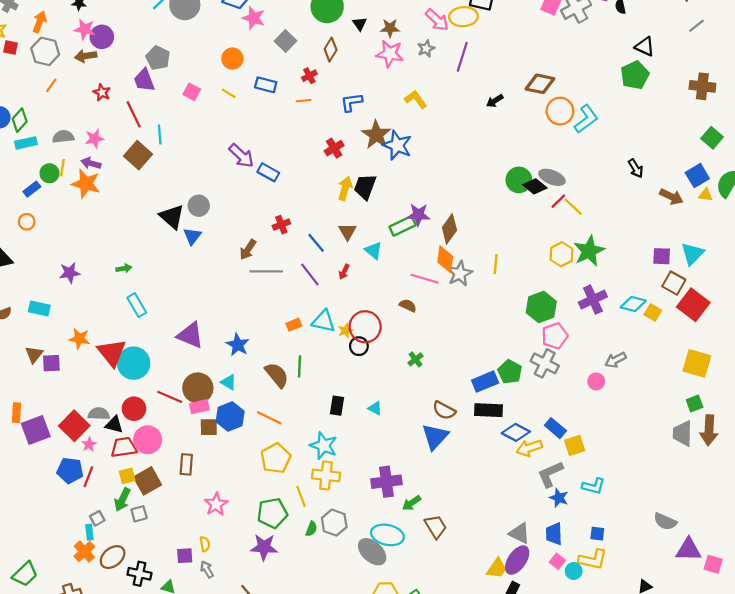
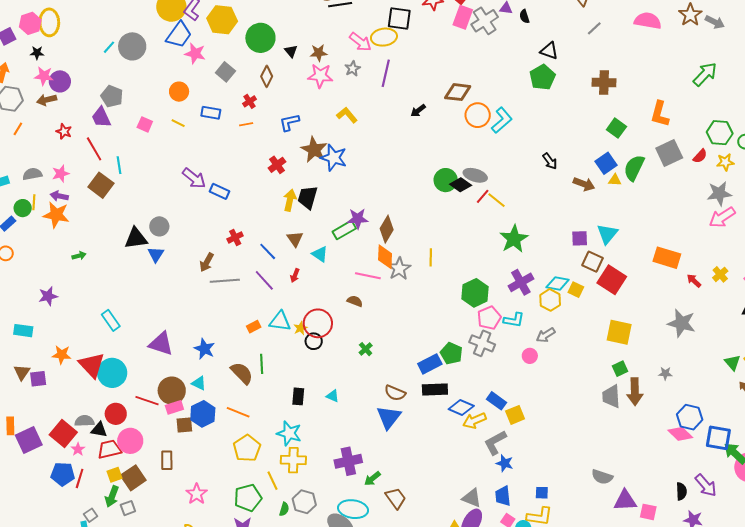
black triangle: (172, 217) -> (136, 238), turned -45
yellow hexagon: (561, 254) -> (550, 300), moved
green arrow: (124, 268) -> (79, 256), moved
cyan L-shape: (593, 486) -> (514, 320), moved

